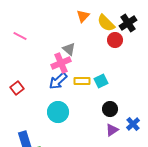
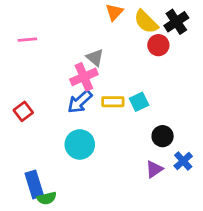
pink line: (20, 36) -> (27, 40), turned -32
black circle: (110, 109) -> (163, 136), moved

